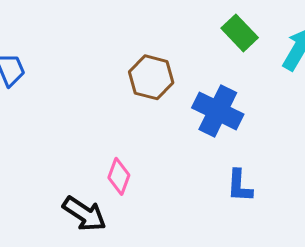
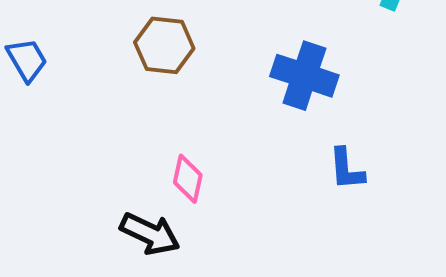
brown hexagon: (151, 77) -> (164, 45), moved

